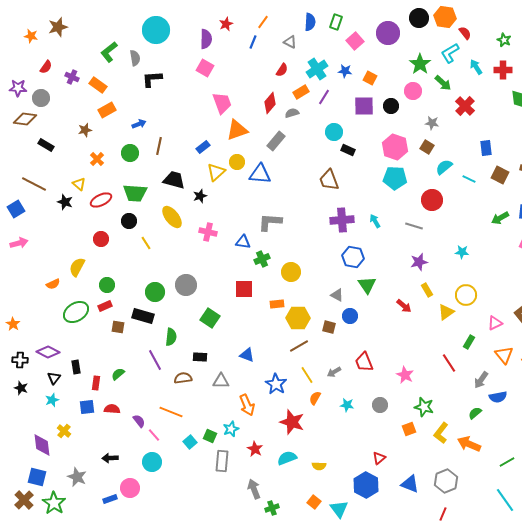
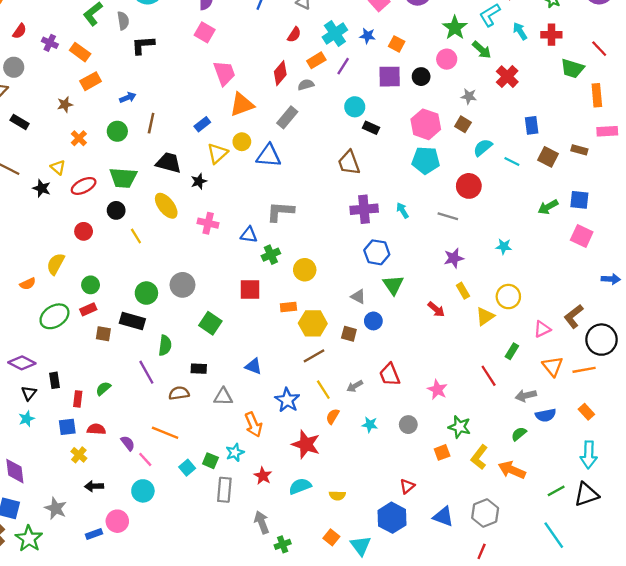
gray arrow: (481, 380) -> (526, 395), turned 42
yellow cross: (64, 431) -> (79, 455), moved

